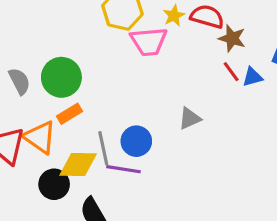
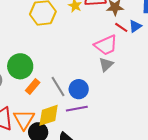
pink trapezoid: (149, 41) -> (106, 45), moved
orange triangle: (40, 137) -> (24, 119), moved, turned 45
gray line: (103, 148) -> (58, 86), moved

